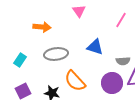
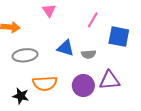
gray semicircle: (123, 61) -> (89, 54), moved
orange semicircle: (75, 81) -> (45, 83), turned -50

